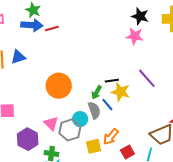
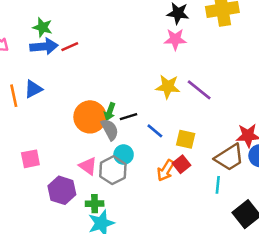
black line: (112, 81) -> (128, 117), moved
green arrow: (97, 92) -> (110, 112), moved
yellow star: (121, 92) -> (168, 87), moved
gray semicircle: (94, 110) -> (110, 130), moved
yellow square: (94, 146) -> (186, 139), moved, turned 35
red square: (127, 152) -> (181, 164), moved

